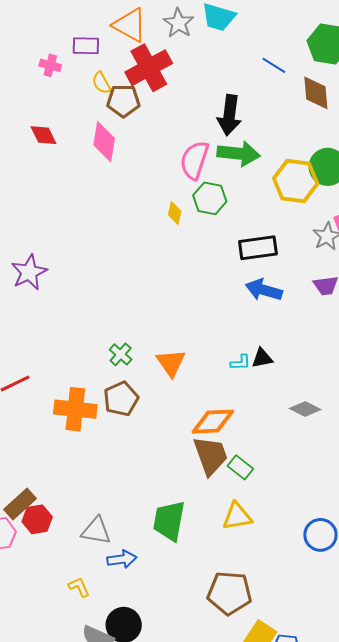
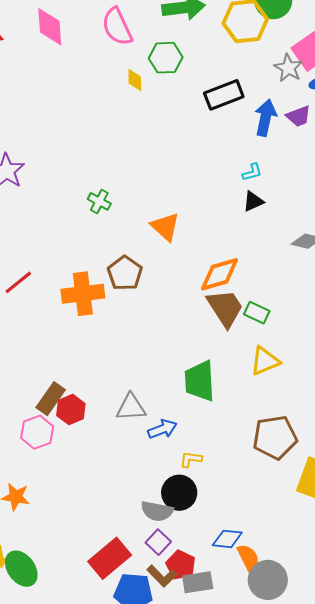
pink semicircle: (194, 160) -> (117, 27), moved, turned -30
blue arrow: (264, 290) -> (265, 118), moved, turned 99
green cross: (121, 354) -> (99, 201), moved
cyan L-shape: (240, 363) -> (252, 172), moved
yellow L-shape: (79, 587) -> (191, 459), moved, turned -45

